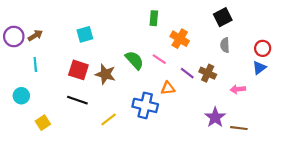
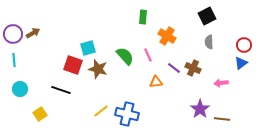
cyan square: (85, 34) -> (88, 48), moved
pink line: (159, 59) -> (148, 55), turned 32
cyan line: (35, 64) -> (14, 60), moved
black line: (77, 100) -> (61, 90), moved
blue cross: (145, 105) -> (127, 114), moved

